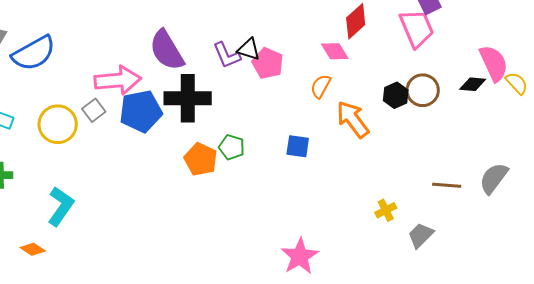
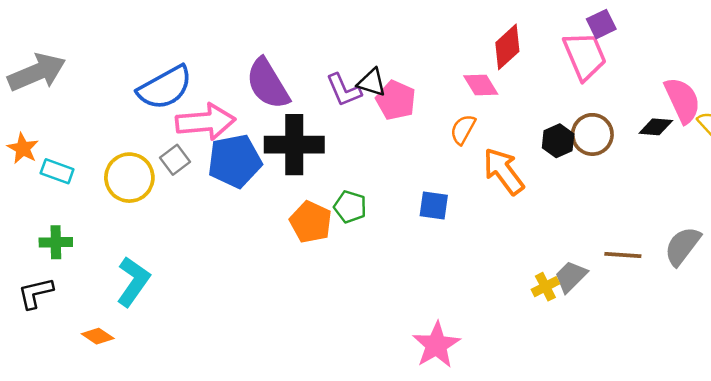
blue semicircle: (34, 53) -> (165, 88), moved
gray trapezoid: (421, 235) -> (571, 277), moved

